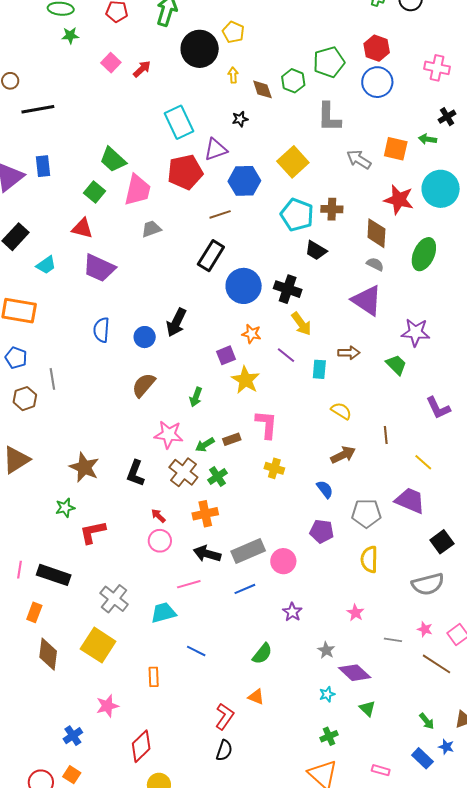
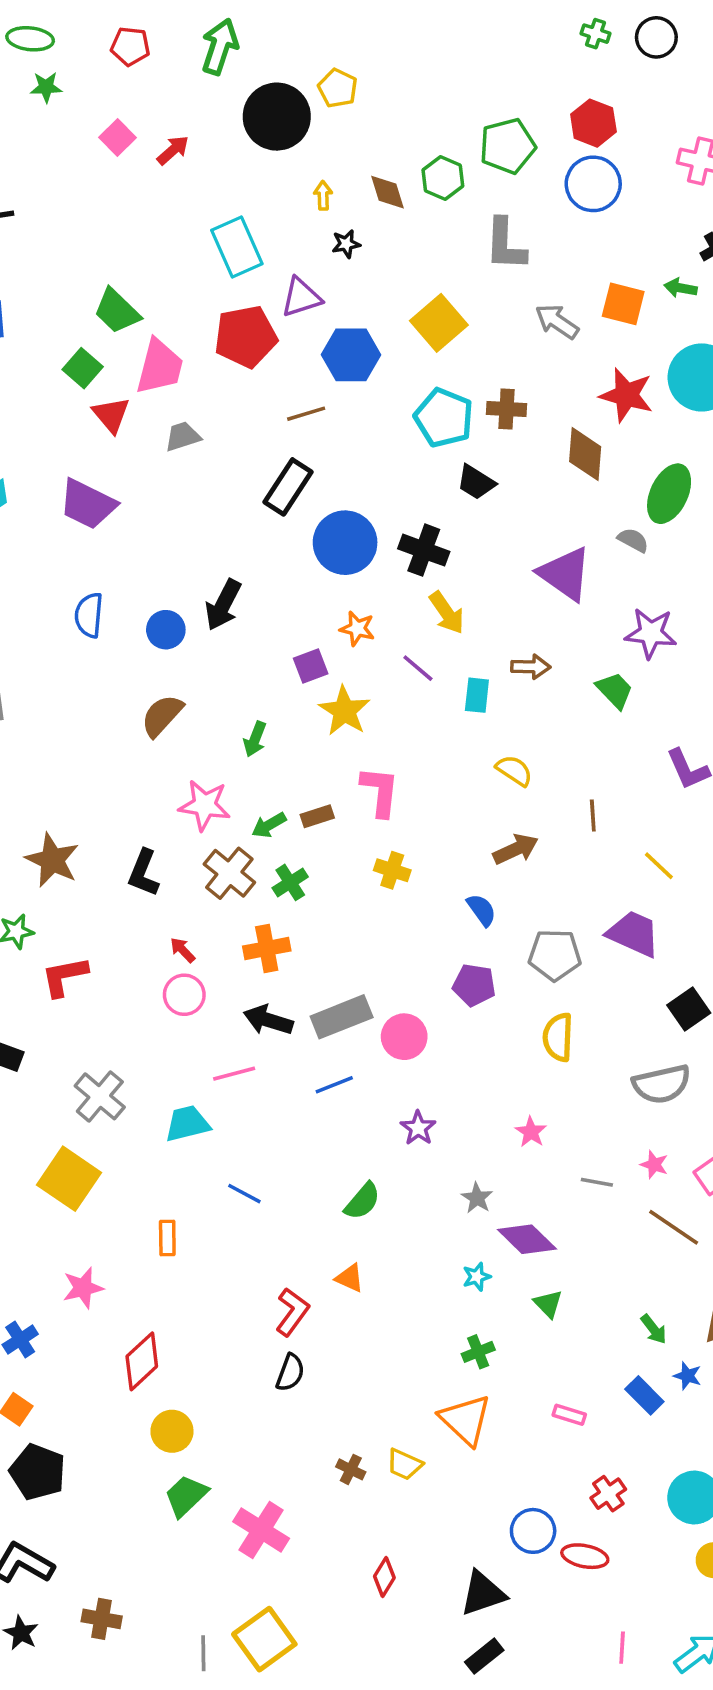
yellow arrow: (233, 75) -> (323, 195), moved
red triangle: (82, 228) -> (111, 415), moved, turned 35
gray semicircle: (375, 264) -> (633, 540), moved

